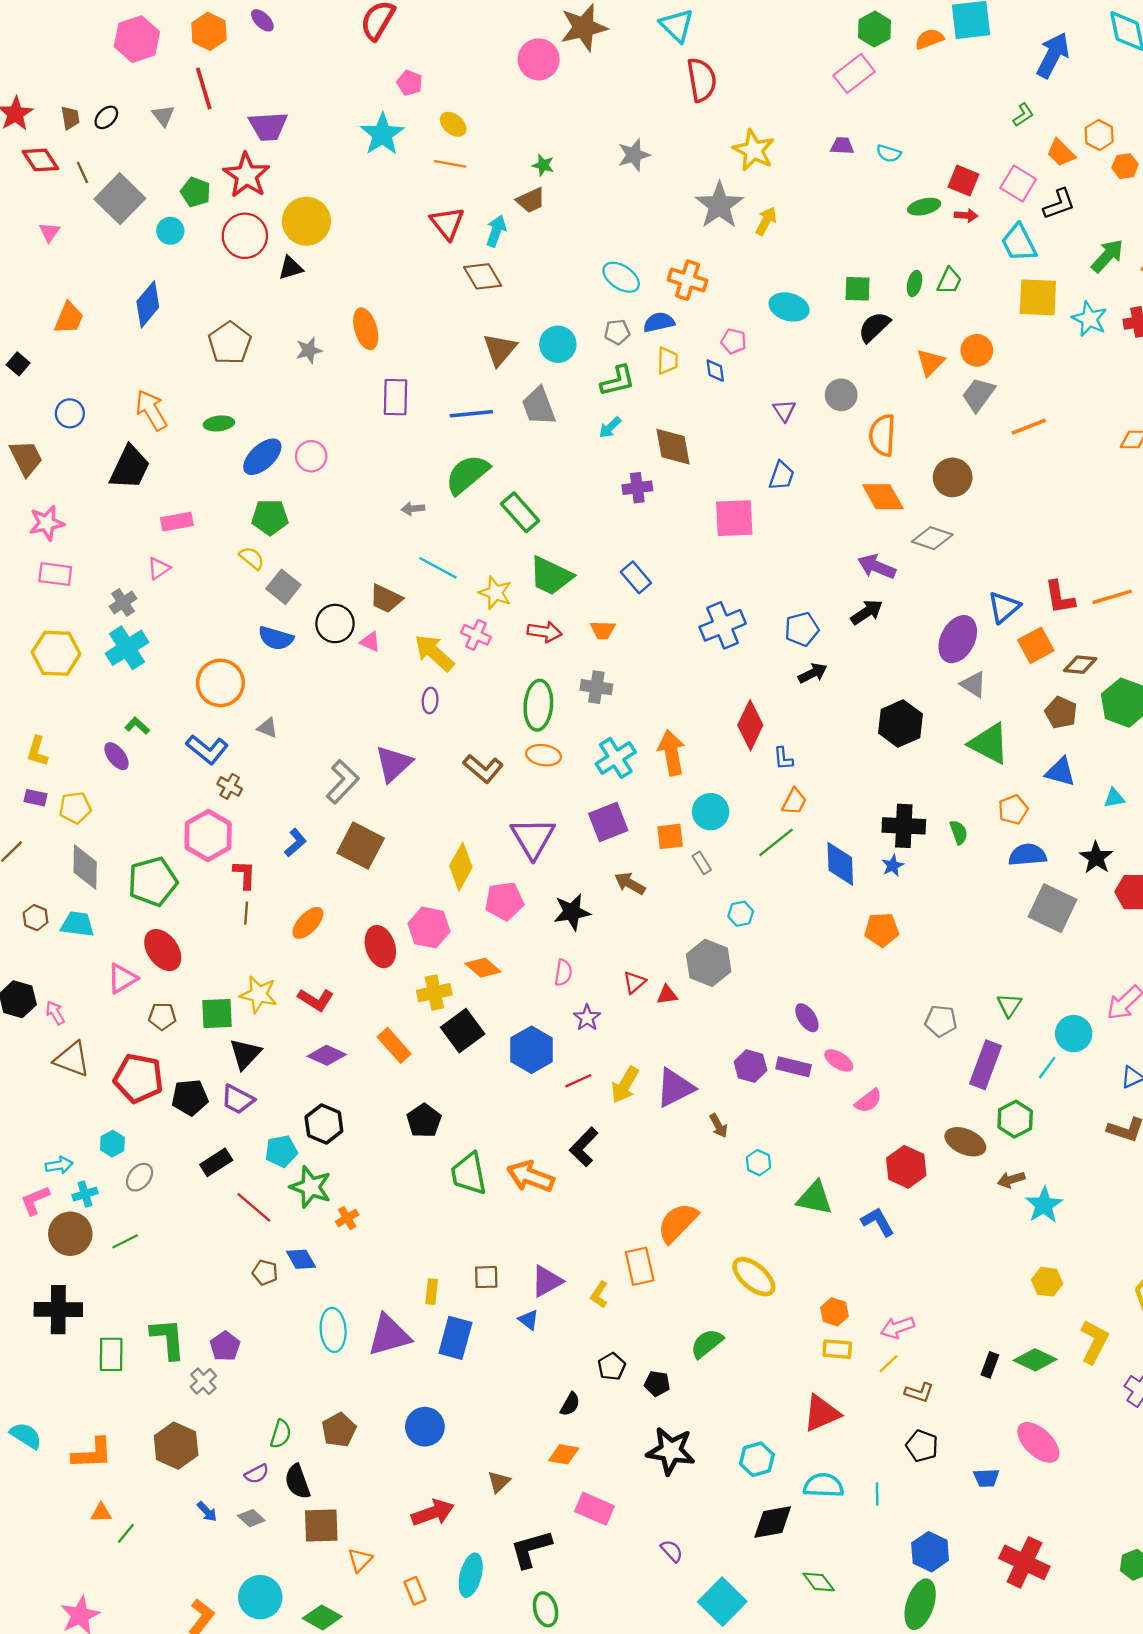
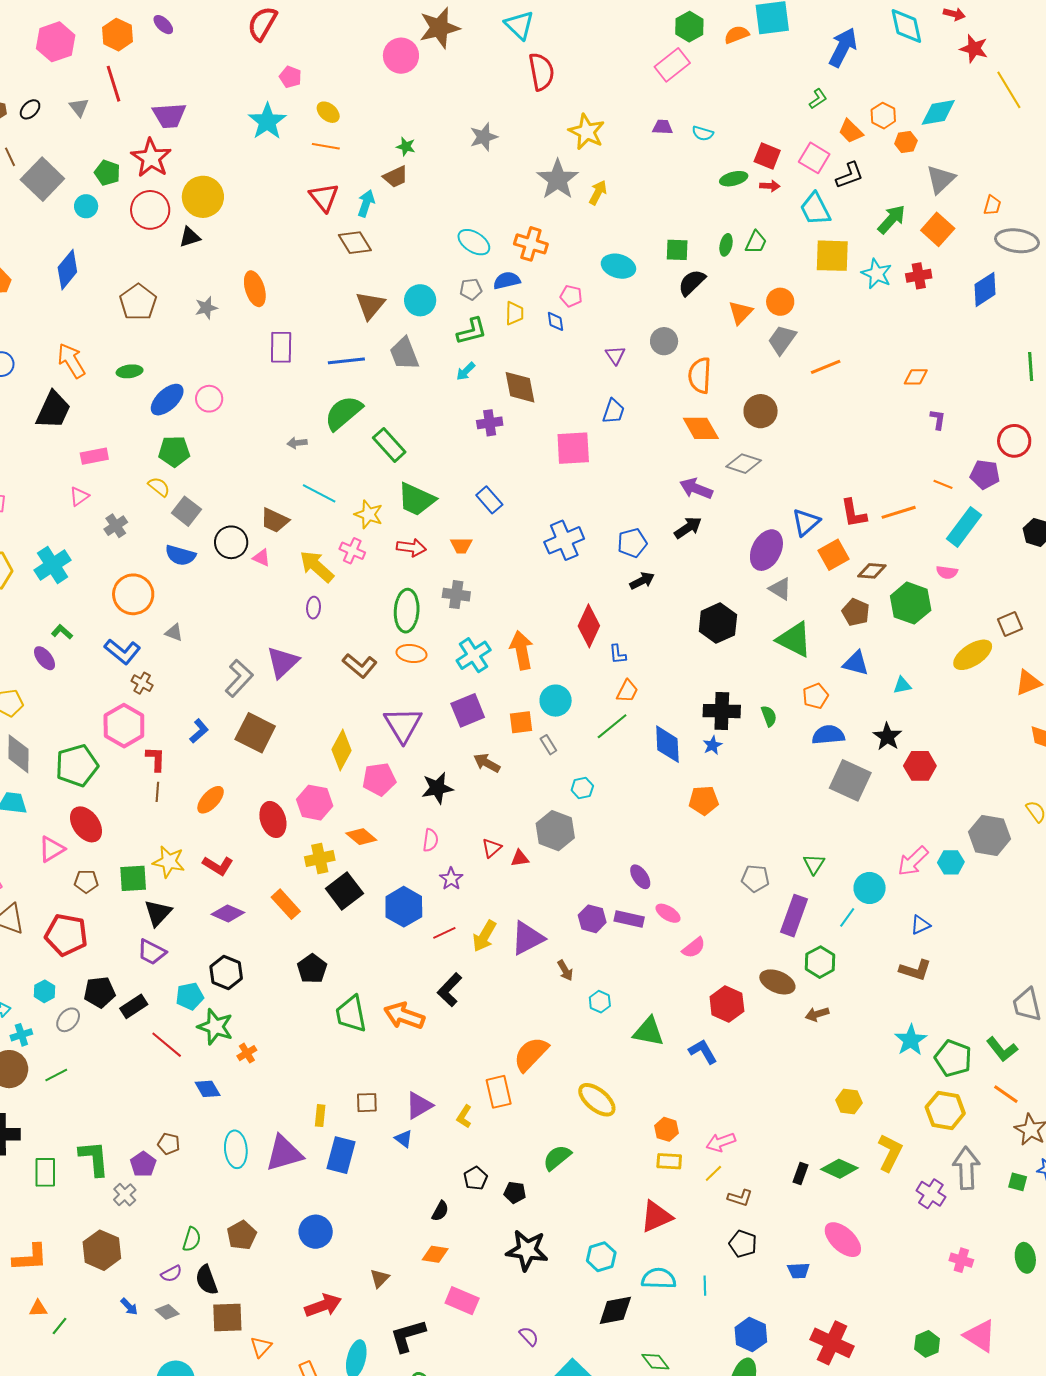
gray cross: (123, 602) -> (116, 526), moved
black pentagon: (190, 1098) -> (100, 992), moved
cyan star: (1044, 1205) -> (911, 1040), moved
brown pentagon: (265, 1272) -> (169, 1144), moved

